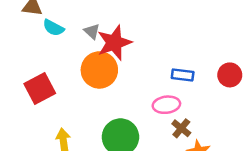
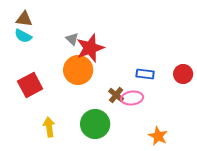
cyan semicircle: (53, 28) -> (23, 36), moved
brown cross: (181, 128) -> (116, 95), moved

